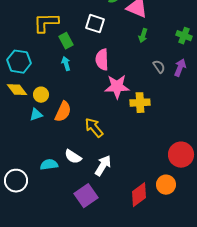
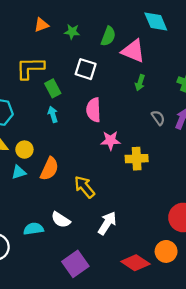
pink star: (117, 87) -> (111, 140), size x0.7
white arrow: (103, 166) -> (107, 223), moved
red diamond: (139, 195) -> (135, 263), turned 70

